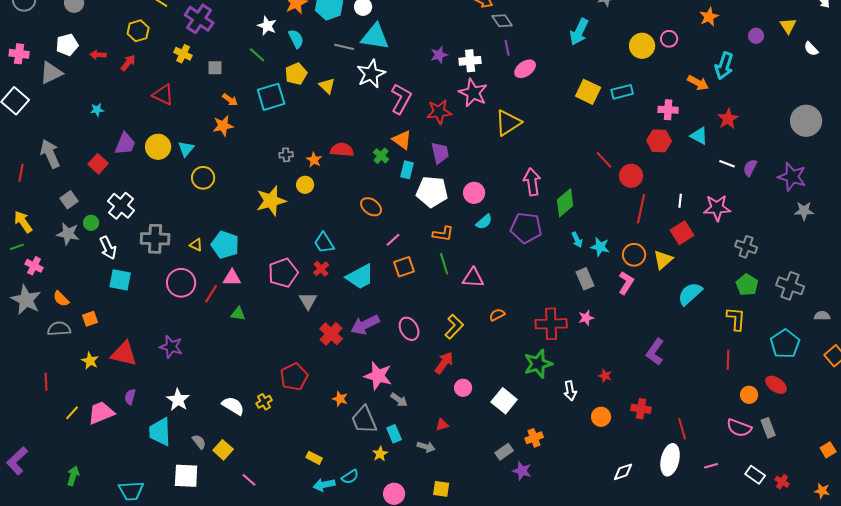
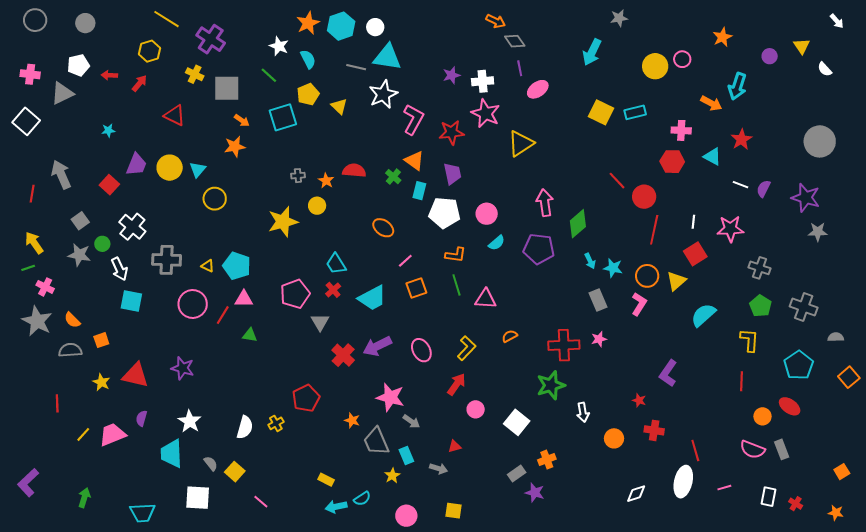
gray square: (215, 68) -> (227, 88), size x1.8
red star: (605, 376) -> (639, 400), moved
white semicircle: (233, 406) -> (245, 427), turned 75
white rectangle: (755, 475) -> (769, 497), turned 66

